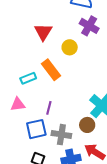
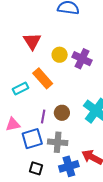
purple cross: (89, 26) -> (82, 59), moved
pink triangle: (18, 104) -> (13, 124), moved
brown circle: (87, 125) -> (62, 113), moved

